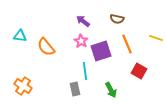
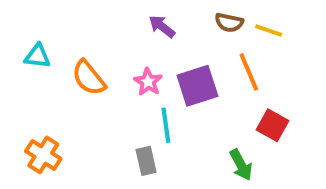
yellow line: (156, 38) -> (269, 30), moved
pink star: (81, 41) -> (148, 82), moved
green arrow: (111, 90) -> (241, 165), moved

